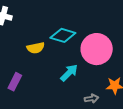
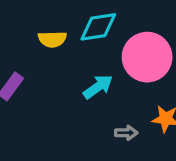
cyan diamond: (63, 35) -> (98, 27), turned -35

